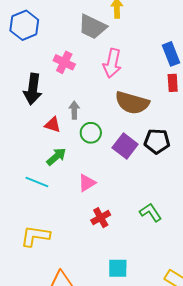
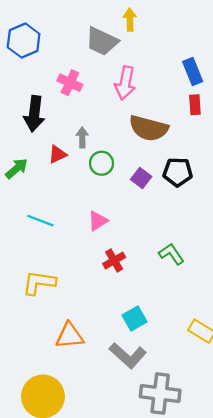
red triangle: (53, 125) -> (57, 154), turned -42
purple square: (125, 146) -> (141, 178), size x0.7
green arrow: (56, 157) -> (17, 168), moved
cyan square: (118, 268) -> (135, 318), turned -30

